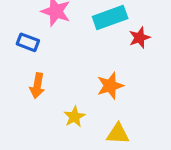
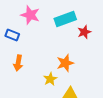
yellow star: (74, 117) -> (50, 79), moved

